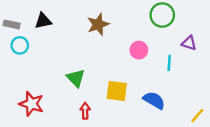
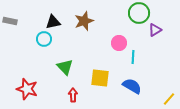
black triangle: (43, 21) -> (53, 22), moved
purple triangle: (189, 43) -> (155, 30), moved, turned -48
cyan circle: (20, 45) -> (44, 39), moved
cyan line: (169, 63) -> (133, 57), moved

